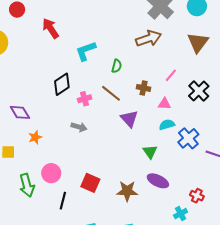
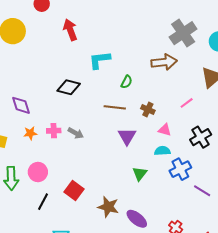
pink line: (171, 75) -> (187, 103), moved
black diamond: (62, 84) -> (69, 87), turned 35
black cross: (199, 91) -> (201, 137), moved
brown line: (111, 93) -> (115, 107), turned -45
pink cross: (85, 99) -> (54, 131), moved
purple ellipse: (158, 181) -> (137, 219), moved

